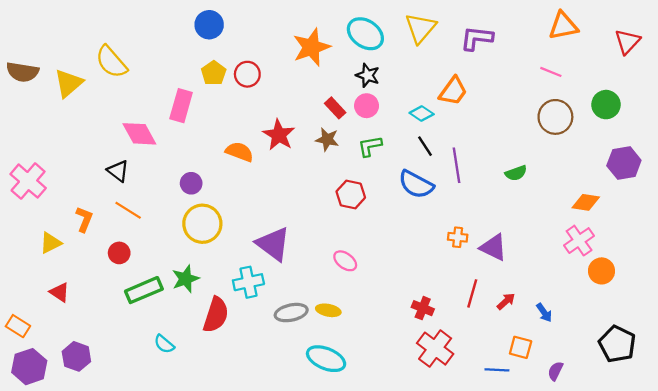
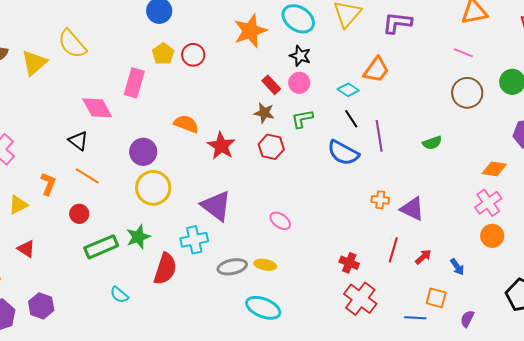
red star: (279, 135) -> (221, 146), moved
purple circle: (191, 183) -> (143, 152), size x1.4
red hexagon: (351, 194) -> (271, 147), moved
orange circle: (601, 271) -> (492, 236), moved

